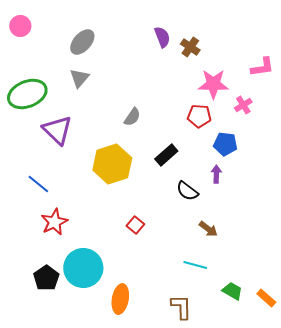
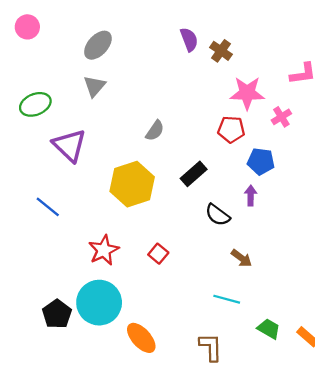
green ellipse: (27, 94) -> (35, 104), size x0.7
red star: (54, 222) -> (104, 250), moved
orange ellipse: (120, 299) -> (141, 338), turned -52

